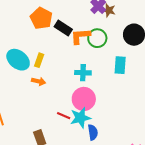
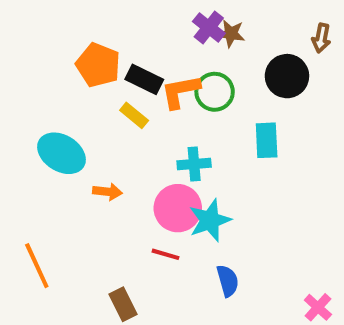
yellow rectangle: (39, 60) -> (134, 115), moved, turned -64
pink circle: (84, 99) -> (178, 208), moved
cyan star: (80, 118) -> (210, 220), moved

